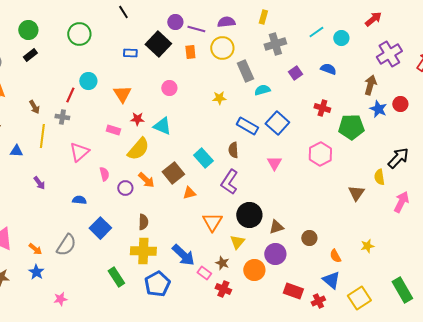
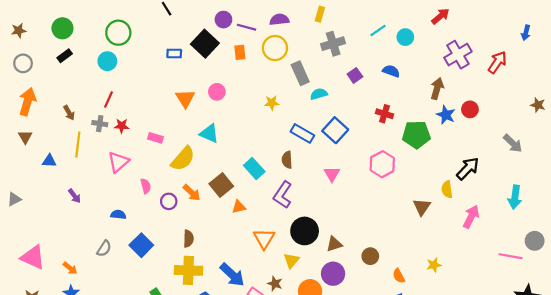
cyan circle: (88, 81) -> (107, 61), moved
orange triangle: (122, 94) -> (185, 98), moved
red star: (137, 119) -> (122, 126), moved
gray semicircle: (66, 245) -> (104, 249), moved, size x0.7

